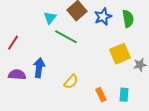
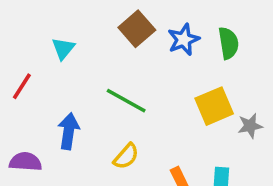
cyan triangle: (50, 18) -> (63, 49), moved
green line: (66, 37) -> (126, 101), moved
purple semicircle: (17, 75) -> (25, 162), moved

